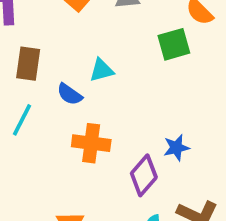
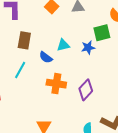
blue star: (176, 148) -> (88, 48), moved
purple diamond: (144, 175) -> (86, 90), moved

